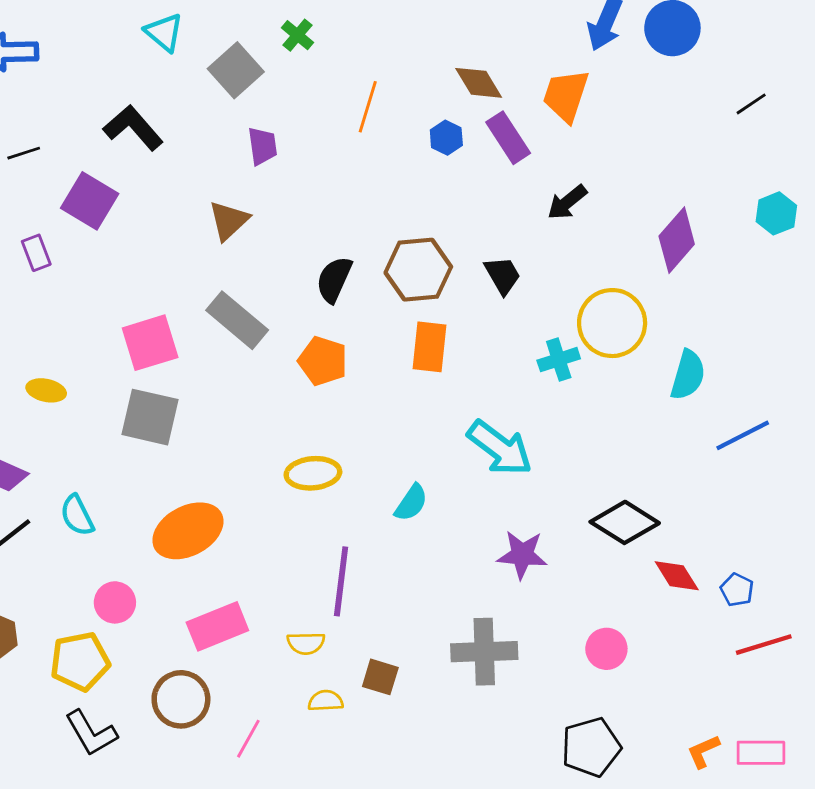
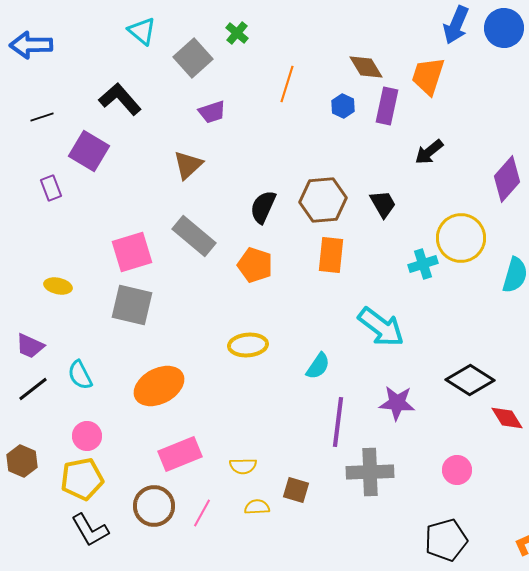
purple rectangle: (508, 138) -> (387, 106), turned 45
purple trapezoid: (262, 146) -> (212, 112), turned 80
purple line: (341, 581) -> (338, 422), moved
pink circle: (115, 602) -> (87, 436), moved
pink line: (248, 739) -> (202, 513), moved

